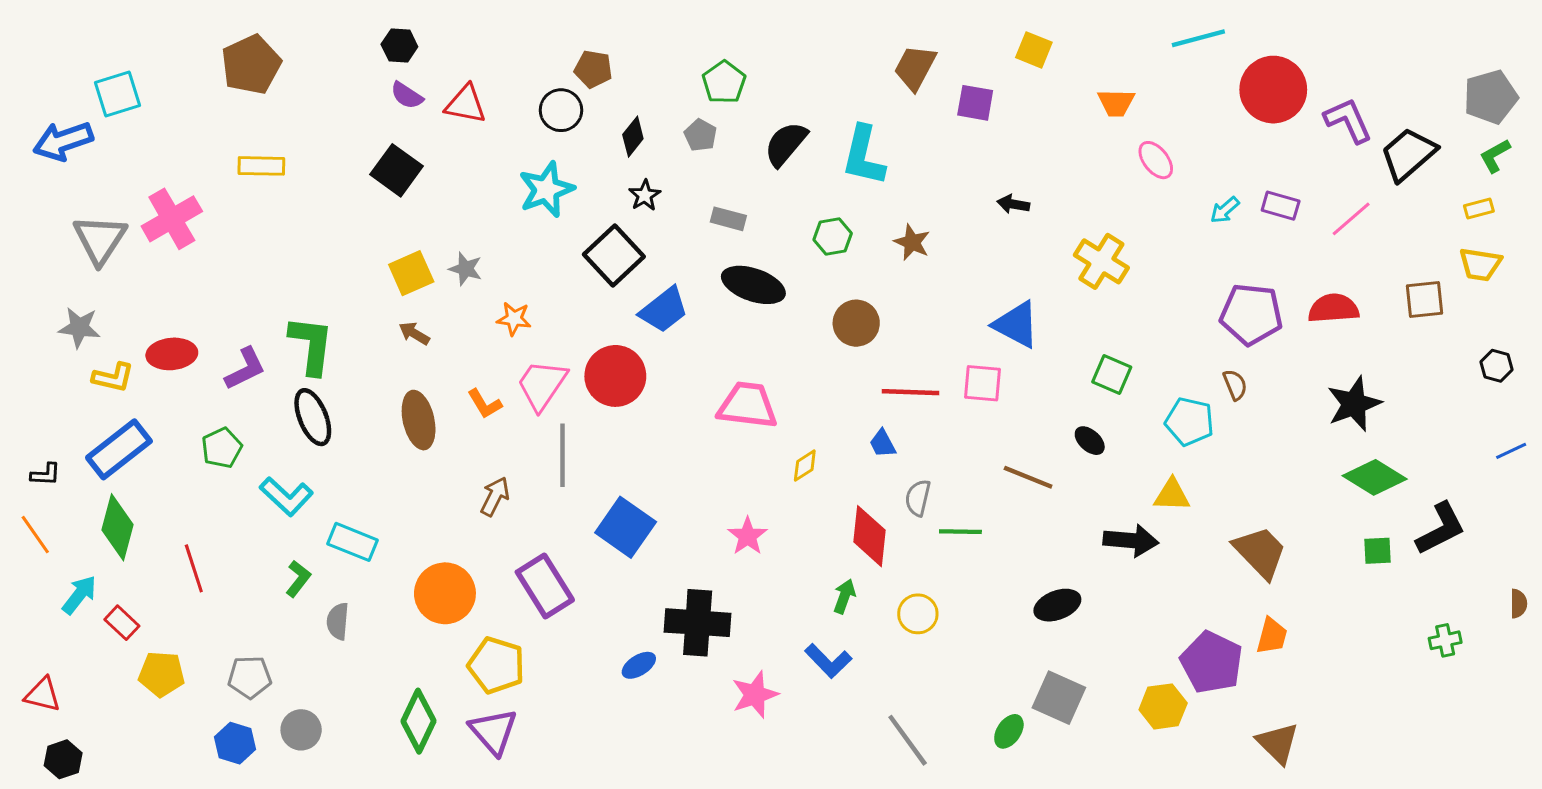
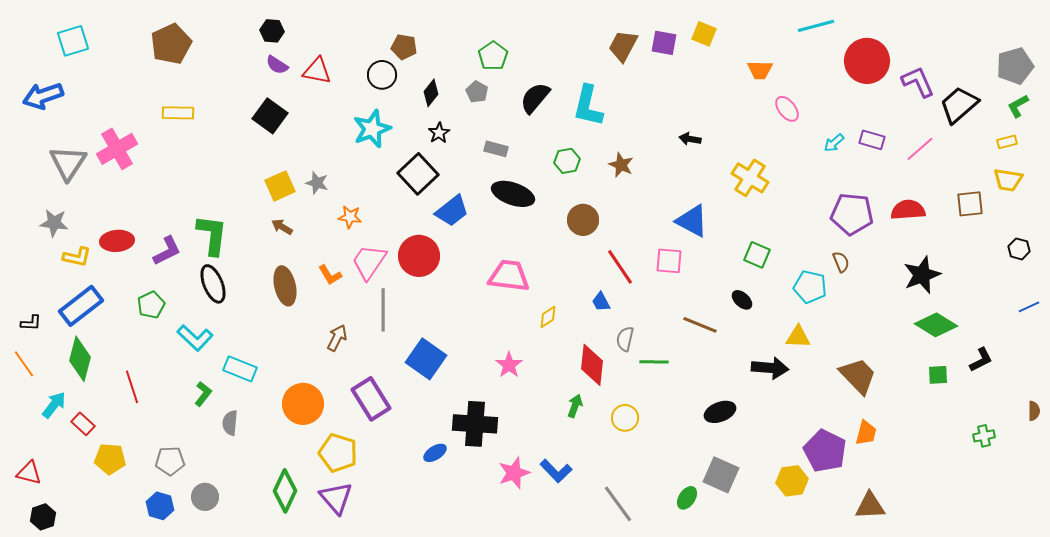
cyan square: (117, 94) -> (73, 41), moved
purple square: (975, 103) -> (664, 43), moved
red line: (911, 392) -> (620, 267), turned 54
black L-shape: (1441, 529) -> (981, 360), size x0.7
blue L-shape: (828, 661) -> (556, 471), moved
brown triangle: (1278, 743) -> (870, 506), turned -48

